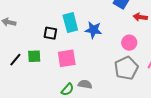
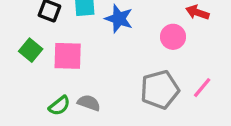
pink circle: (129, 43) -> (173, 37), moved
green square: (34, 56) -> (31, 50), moved, turned 32

